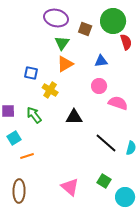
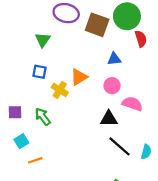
brown square: (85, 29) -> (97, 25), size x1.6
green triangle: (62, 43) -> (43, 40), moved
orange triangle: (65, 64) -> (79, 77), moved
black triangle: (74, 117) -> (109, 119), moved

